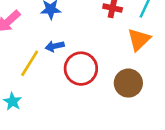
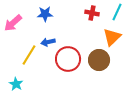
brown circle: (128, 83) -> (99, 60), moved

